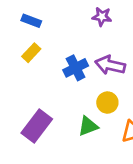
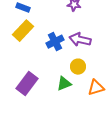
yellow rectangle: (31, 53) -> (23, 31), size x1.5

